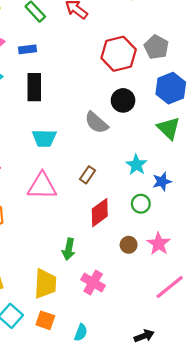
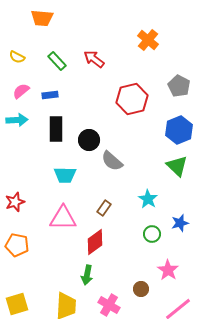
gray pentagon: (156, 47) -> (179, 86), moved
black circle: (123, 100) -> (89, 140), moved
blue star: (162, 181) -> (180, 223), moved
red diamond: (100, 213) -> (95, 242), moved
brown circle: (129, 245) -> (141, 289), moved

